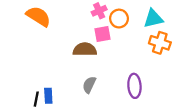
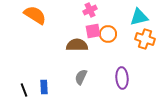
orange circle: (119, 19) -> (108, 34), moved
black line: (36, 99) -> (24, 90), moved, turned -32

